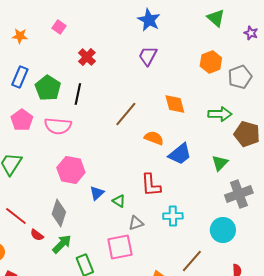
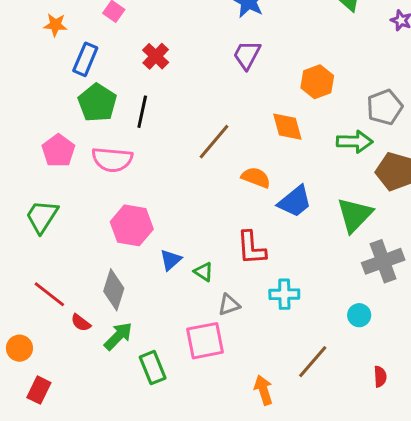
orange hexagon: (211, 62) -> (317, 82), moved
blue rectangle: (20, 77) -> (85, 59), moved
gray pentagon: (240, 77) -> (385, 107), moved
green triangle: (220, 163) -> (355, 215), size x1.5
cyan circle: (223, 230) -> (359, 315), size x0.6

